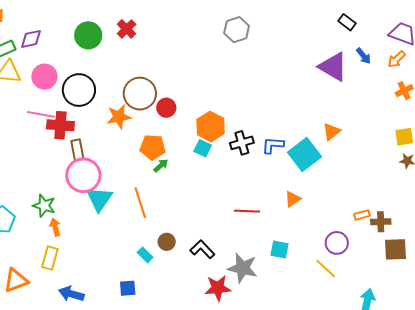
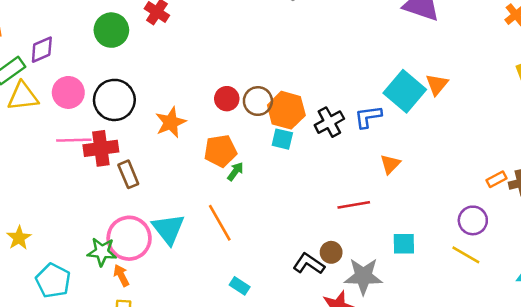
brown circle: (140, 94) -> (258, 101), moved, size x0.7
cyan square: (304, 155) -> (405, 91), moved
pink circle: (83, 175) -> (129, 238), moved
orange triangle: (293, 199) -> (390, 164), moved
brown circle: (167, 242) -> (331, 252), moved

